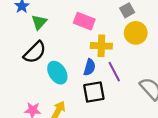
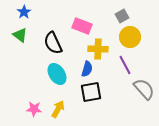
green triangle: (39, 22) -> (20, 35), moved, turned -35
black semicircle: (35, 52) -> (53, 43), moved, turned 110
purple line: (114, 72) -> (125, 65), moved

